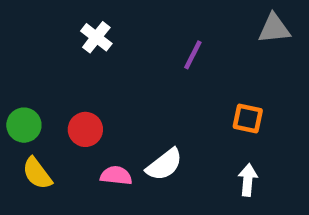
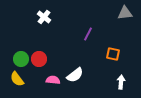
purple line: (193, 55) -> (88, 34), moved
green circle: (24, 125) -> (21, 59), moved
white arrow: (248, 180) -> (121, 82), moved

